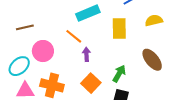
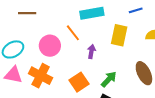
pink circle: (43, 51) -> (50, 46), moved
purple arrow: (86, 54) -> (91, 52), moved

